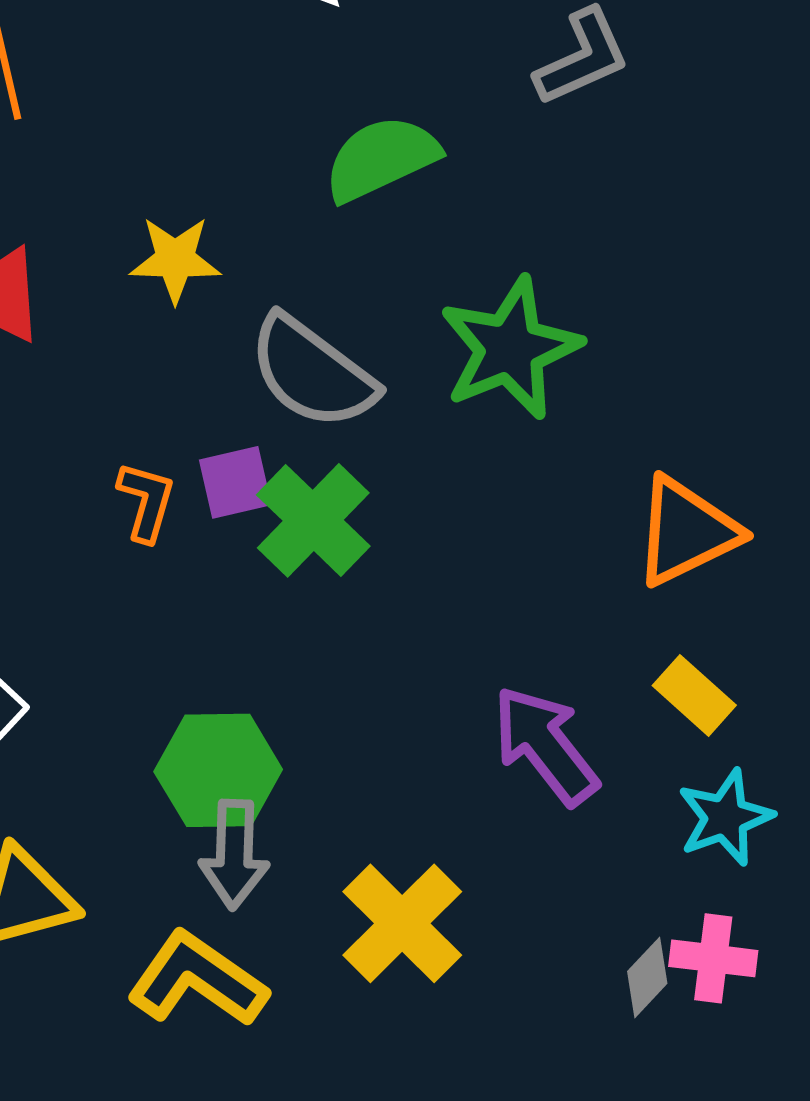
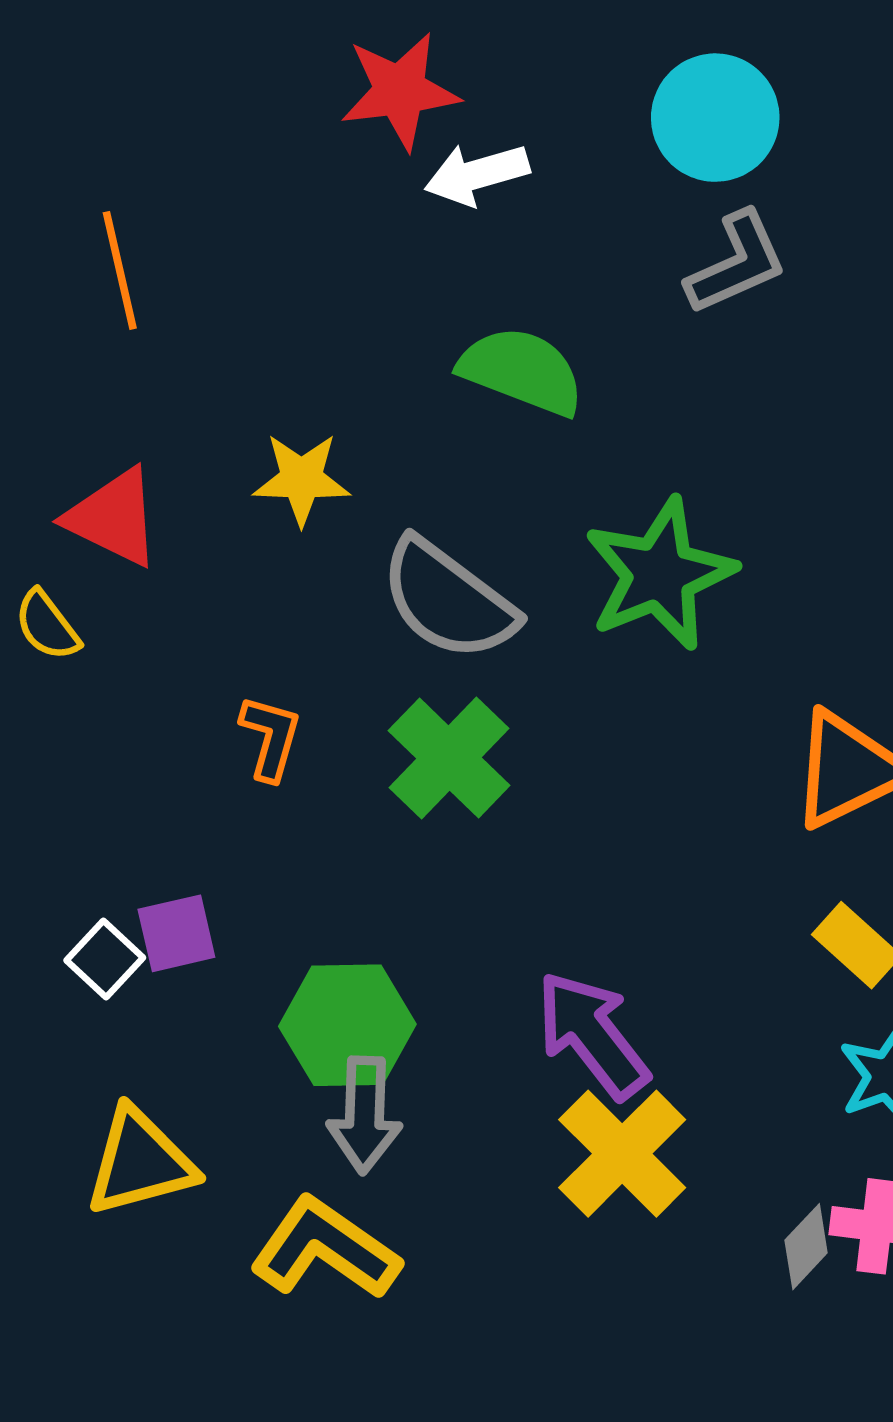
green semicircle: (381, 158) -> (522, 371), turned 46
purple square: (235, 482) -> (176, 933), moved
purple arrow: (545, 745) -> (592, 1035), moved
yellow cross: (402, 923) -> (622, 1154), moved

